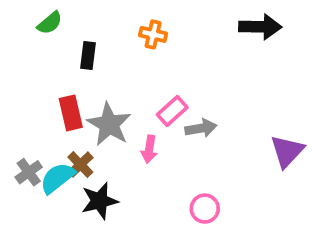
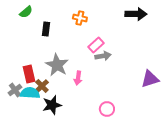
pink rectangle: (172, 111) -> (96, 45), moved
red rectangle: (71, 113) -> (29, 74), moved
gray arrow: (201, 128) -> (103, 56), moved
purple triangle: (287, 151) -> (150, 79), turned 30
cyan semicircle: (57, 178) -> (30, 93), turned 42

